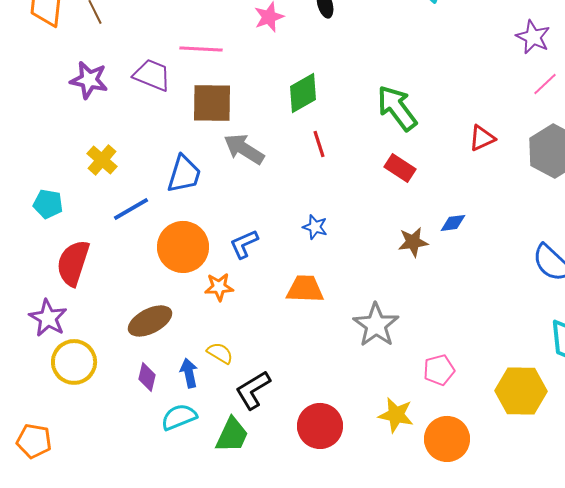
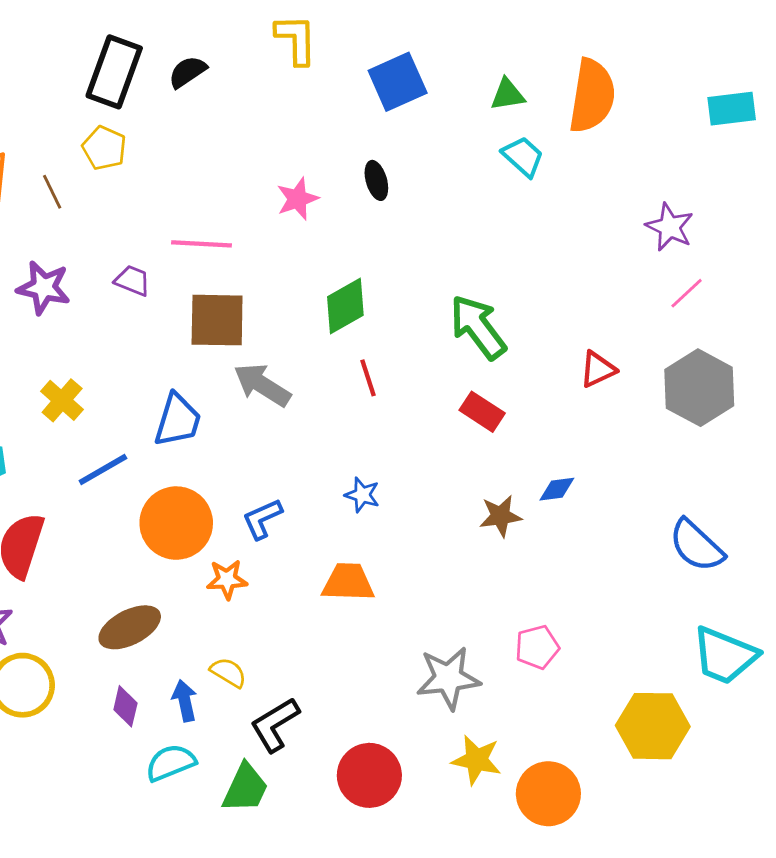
purple trapezoid: (152, 75) -> (133, 281), size x0.7
gray star: (376, 325) -> (448, 678), moved, turned 30
pink pentagon: (439, 370) -> (537, 647), moved

